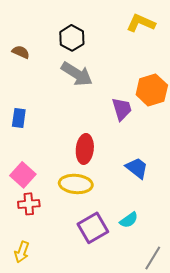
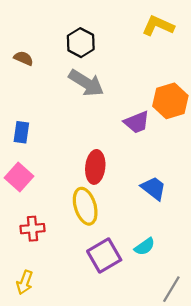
purple trapezoid: (122, 109) -> (137, 122), turned 85
pink square: (23, 175) -> (19, 177), moved
yellow ellipse: (76, 184) -> (85, 206), turned 68

